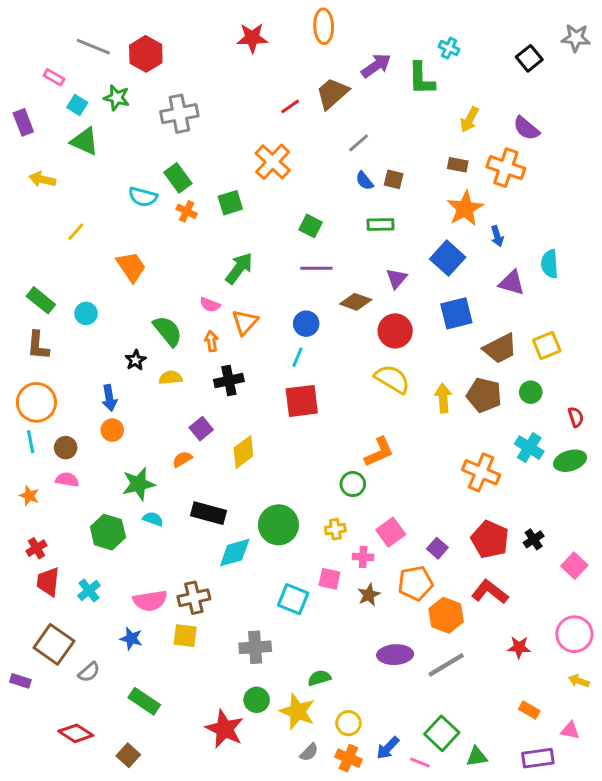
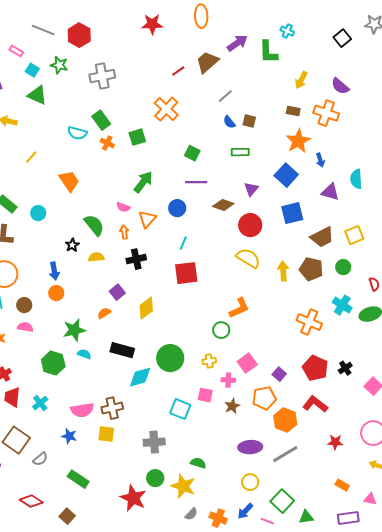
blue circle: (306, 324) -> (177, 208), moved
green semicircle: (319, 678) -> (198, 463), turned 35
yellow circle: (348, 723) -> (250, 482), moved

